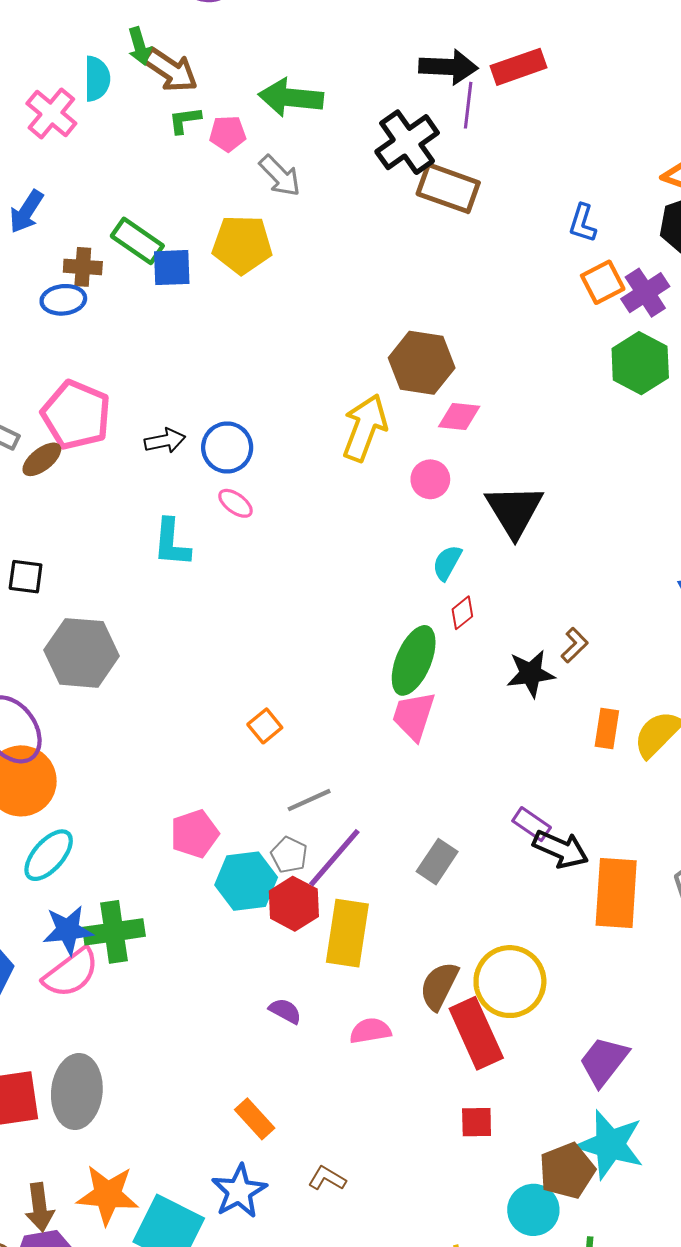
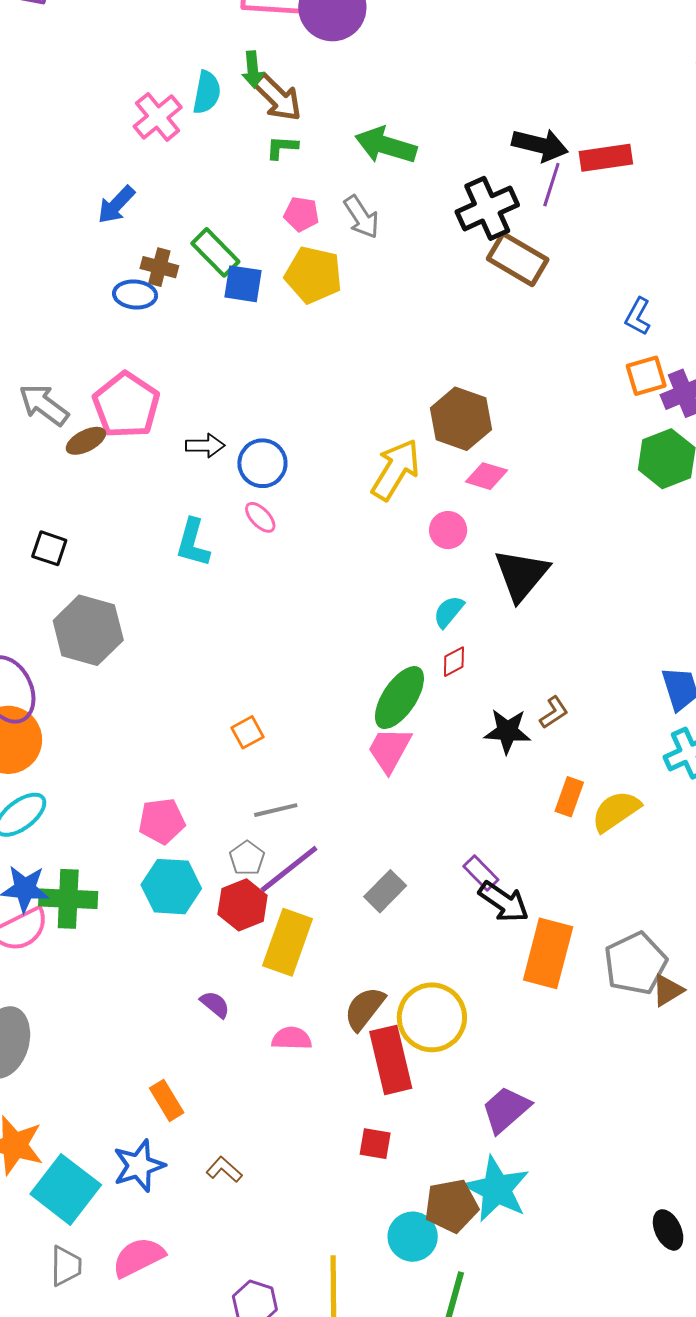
pink pentagon: (228, 134) -> (301, 214), moved
cyan hexagon: (246, 881) -> (171, 887), moved

